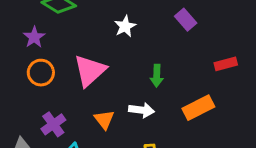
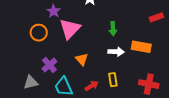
purple star: (34, 37) -> (54, 11), moved
orange rectangle: (198, 108) -> (141, 47), turned 42
white arrow: (142, 110) -> (116, 52), moved

